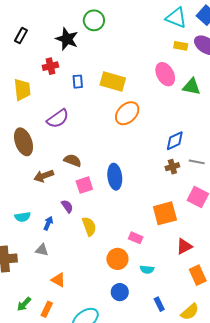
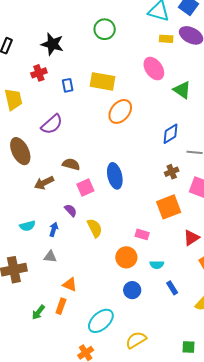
green circle: (94, 20) -> (105, 29), moved
green triangle: (192, 87) -> (182, 90), moved, turned 30
brown cross: (172, 167) -> (172, 172), moved
blue rectangle: (159, 304) -> (172, 288), moved
orange rectangle: (47, 309) -> (61, 306), moved

